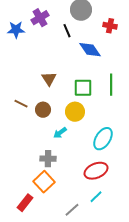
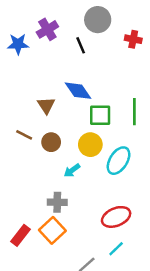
blue diamond: (90, 50) -> (78, 91), moved
brown triangle: (49, 79) -> (46, 105), moved
cyan ellipse: (103, 139) -> (119, 161), moved
red rectangle: (25, 203) -> (20, 235), moved

